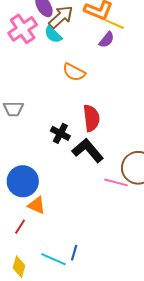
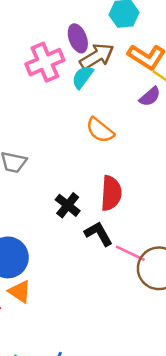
cyan semicircle: (53, 35) -> (83, 77), turned 72
black L-shape: (88, 150) -> (99, 234), size x0.7
pink line: (116, 182) -> (130, 253), moved

